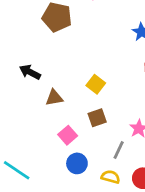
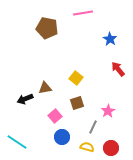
black arrow: (30, 72) -> (25, 99), moved, turned -49

